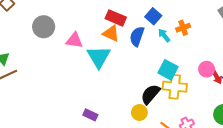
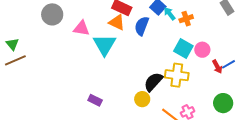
cyan arrow: (164, 35) -> (169, 14), moved
pink circle: (207, 69) -> (202, 50), moved
cyan square: (168, 70) -> (183, 49), moved

